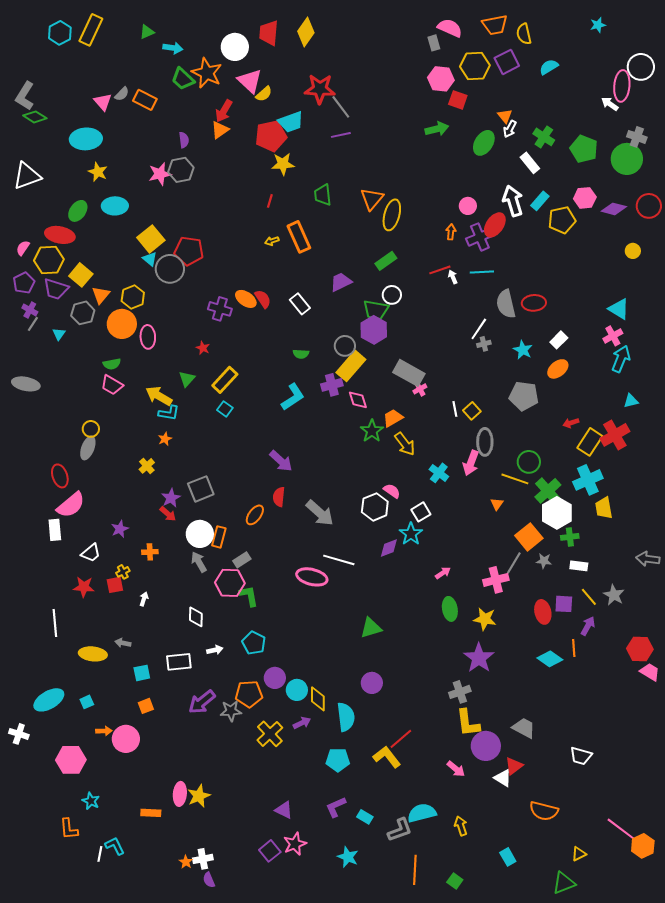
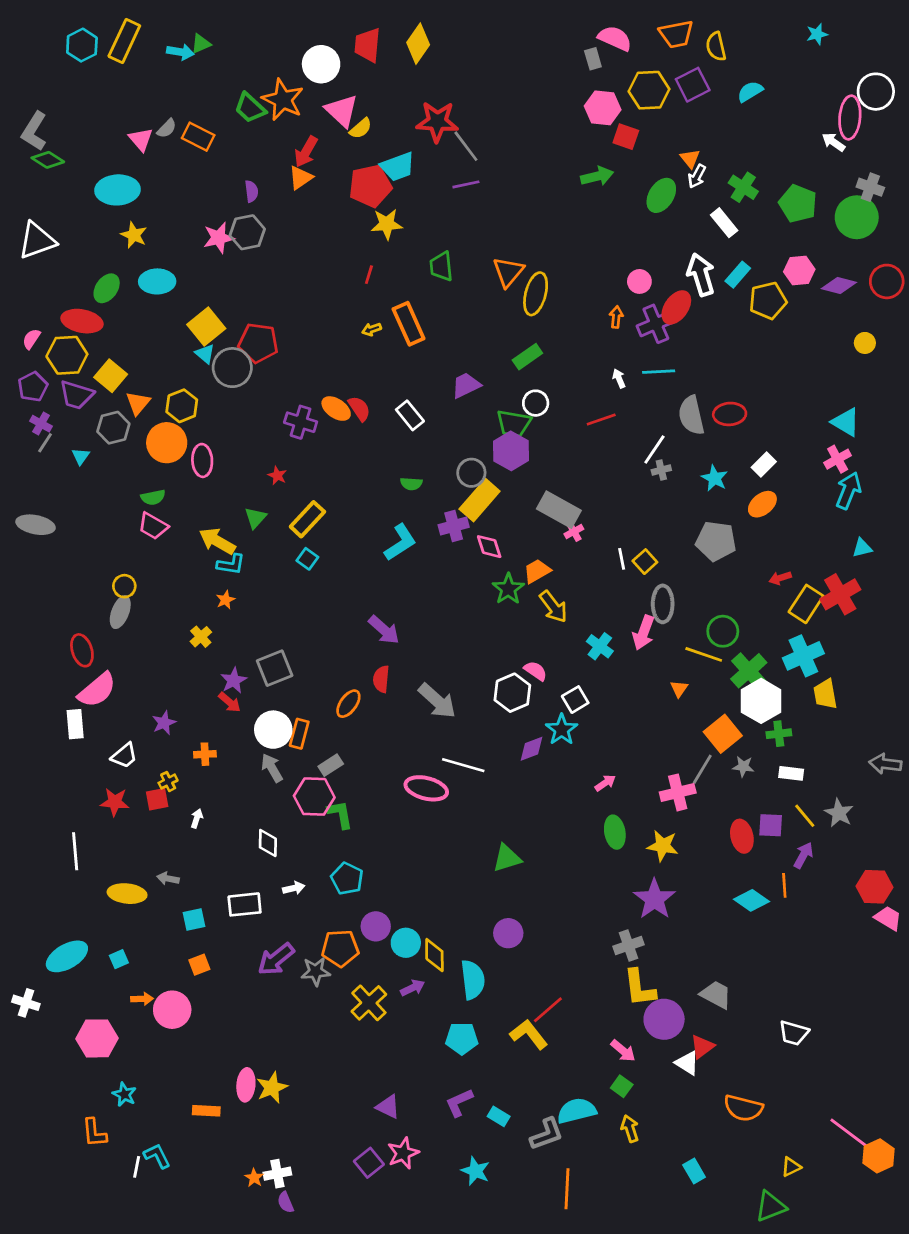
cyan arrow: (173, 48) -> (180, 52), moved
red line: (440, 270) -> (601, 419), moved
green square: (455, 881) -> (622, 1086), moved

